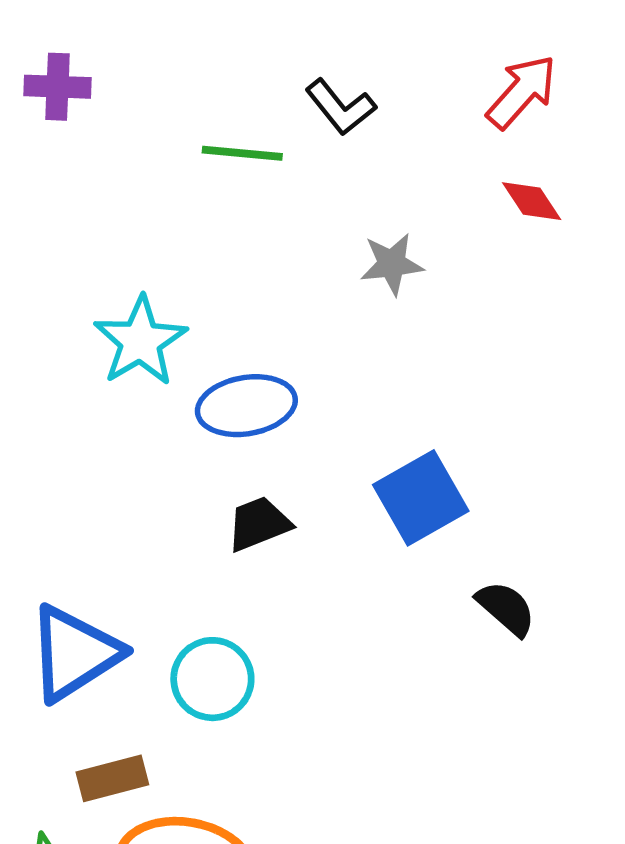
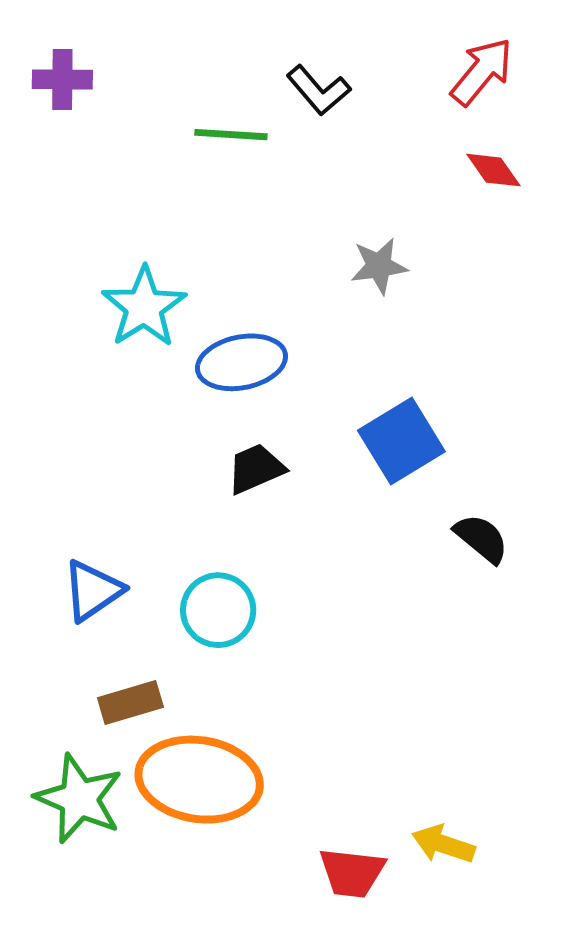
gray star: (392, 264) -> (379, 266), moved
blue triangle: (74, 653) -> (93, 591), size x0.7

